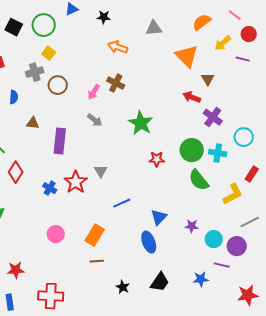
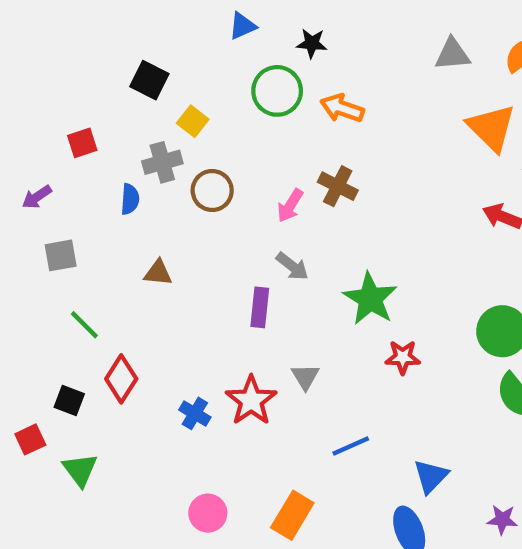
green circle: (44, 25) -> (277, 91), moved
black square: (14, 27) -> (149, 80), moved
gray triangle: (154, 28) -> (452, 54), moved
blue semicircle: (14, 97) -> (130, 199), moved
green star: (141, 123) -> (370, 299), moved
purple rectangle: (60, 141) -> (260, 307), moved, size x0.7
red star: (157, 159) -> (403, 357), moved
purple star: (192, 226) -> (502, 520), moved

